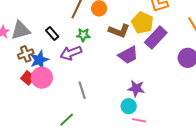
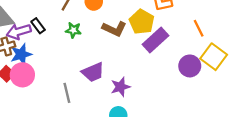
purple arrow: (71, 53) -> (19, 32), moved
purple trapezoid: (128, 55) -> (93, 72), moved
purple star: (136, 88) -> (120, 87), moved, turned -30

